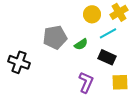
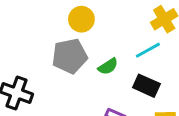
yellow circle: (92, 14) -> (81, 19), moved

